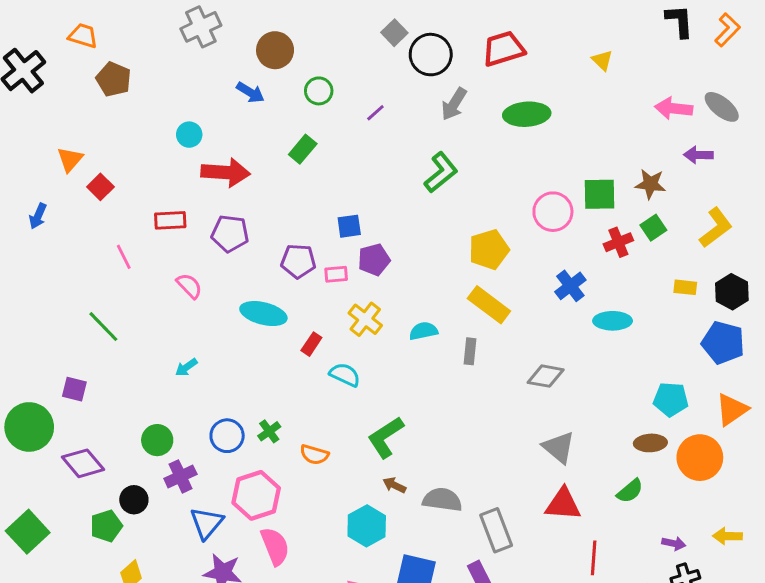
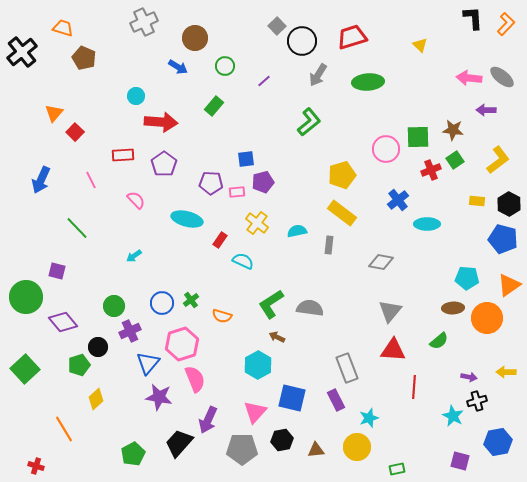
blue arrow: (38, 216) -> (41, 180), moved, size x1.5
purple pentagon: (230, 233) -> (164, 164), turned 30
gray triangle: (559, 447) -> (390, 311), turned 30
gray semicircle: (442, 500) -> (310, 308), moved

